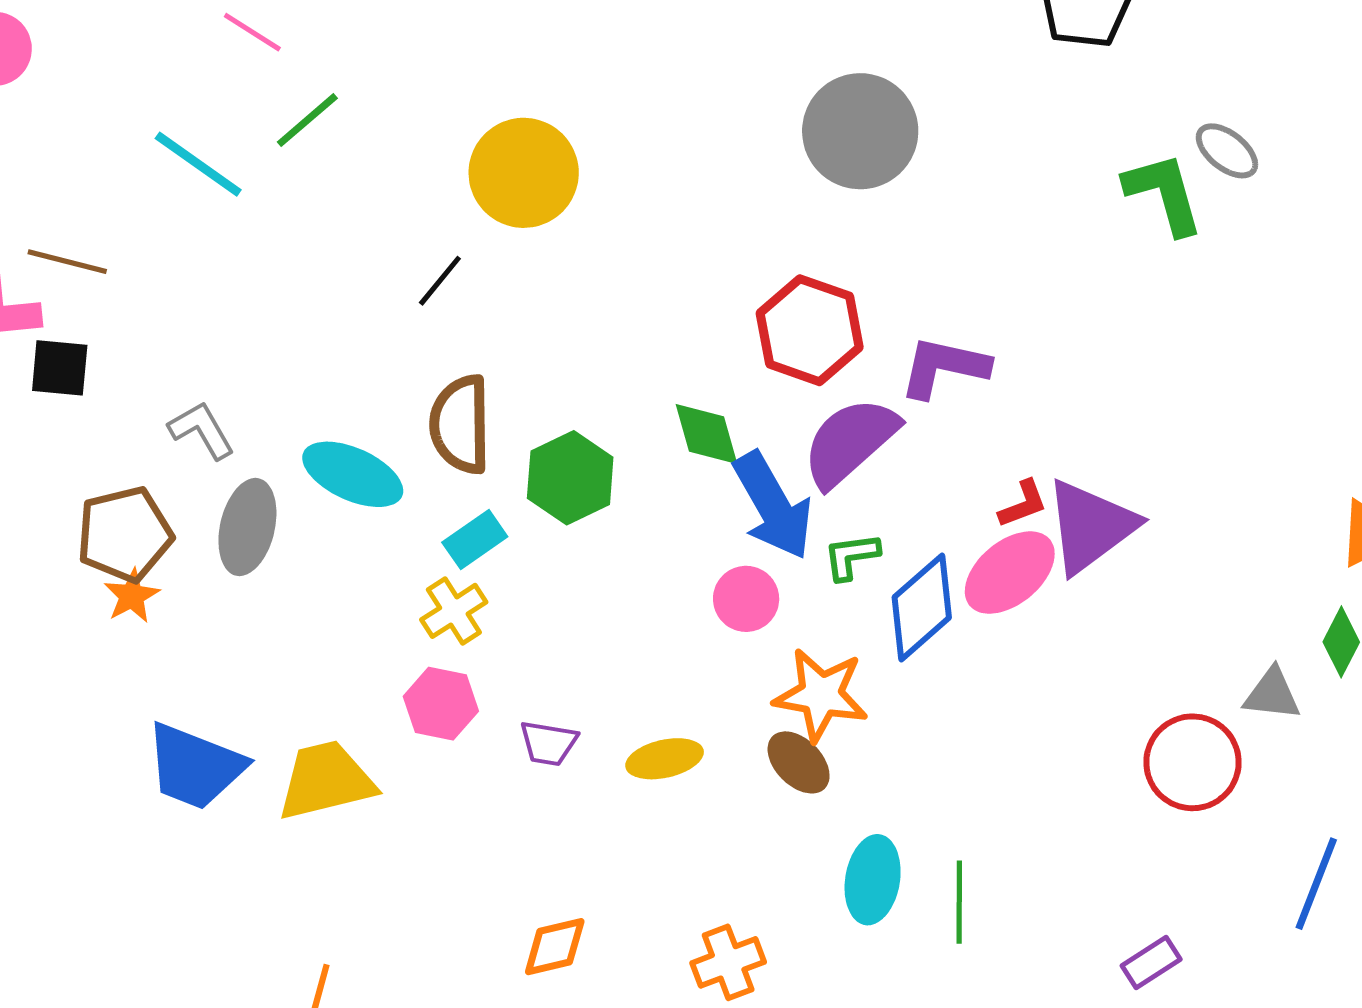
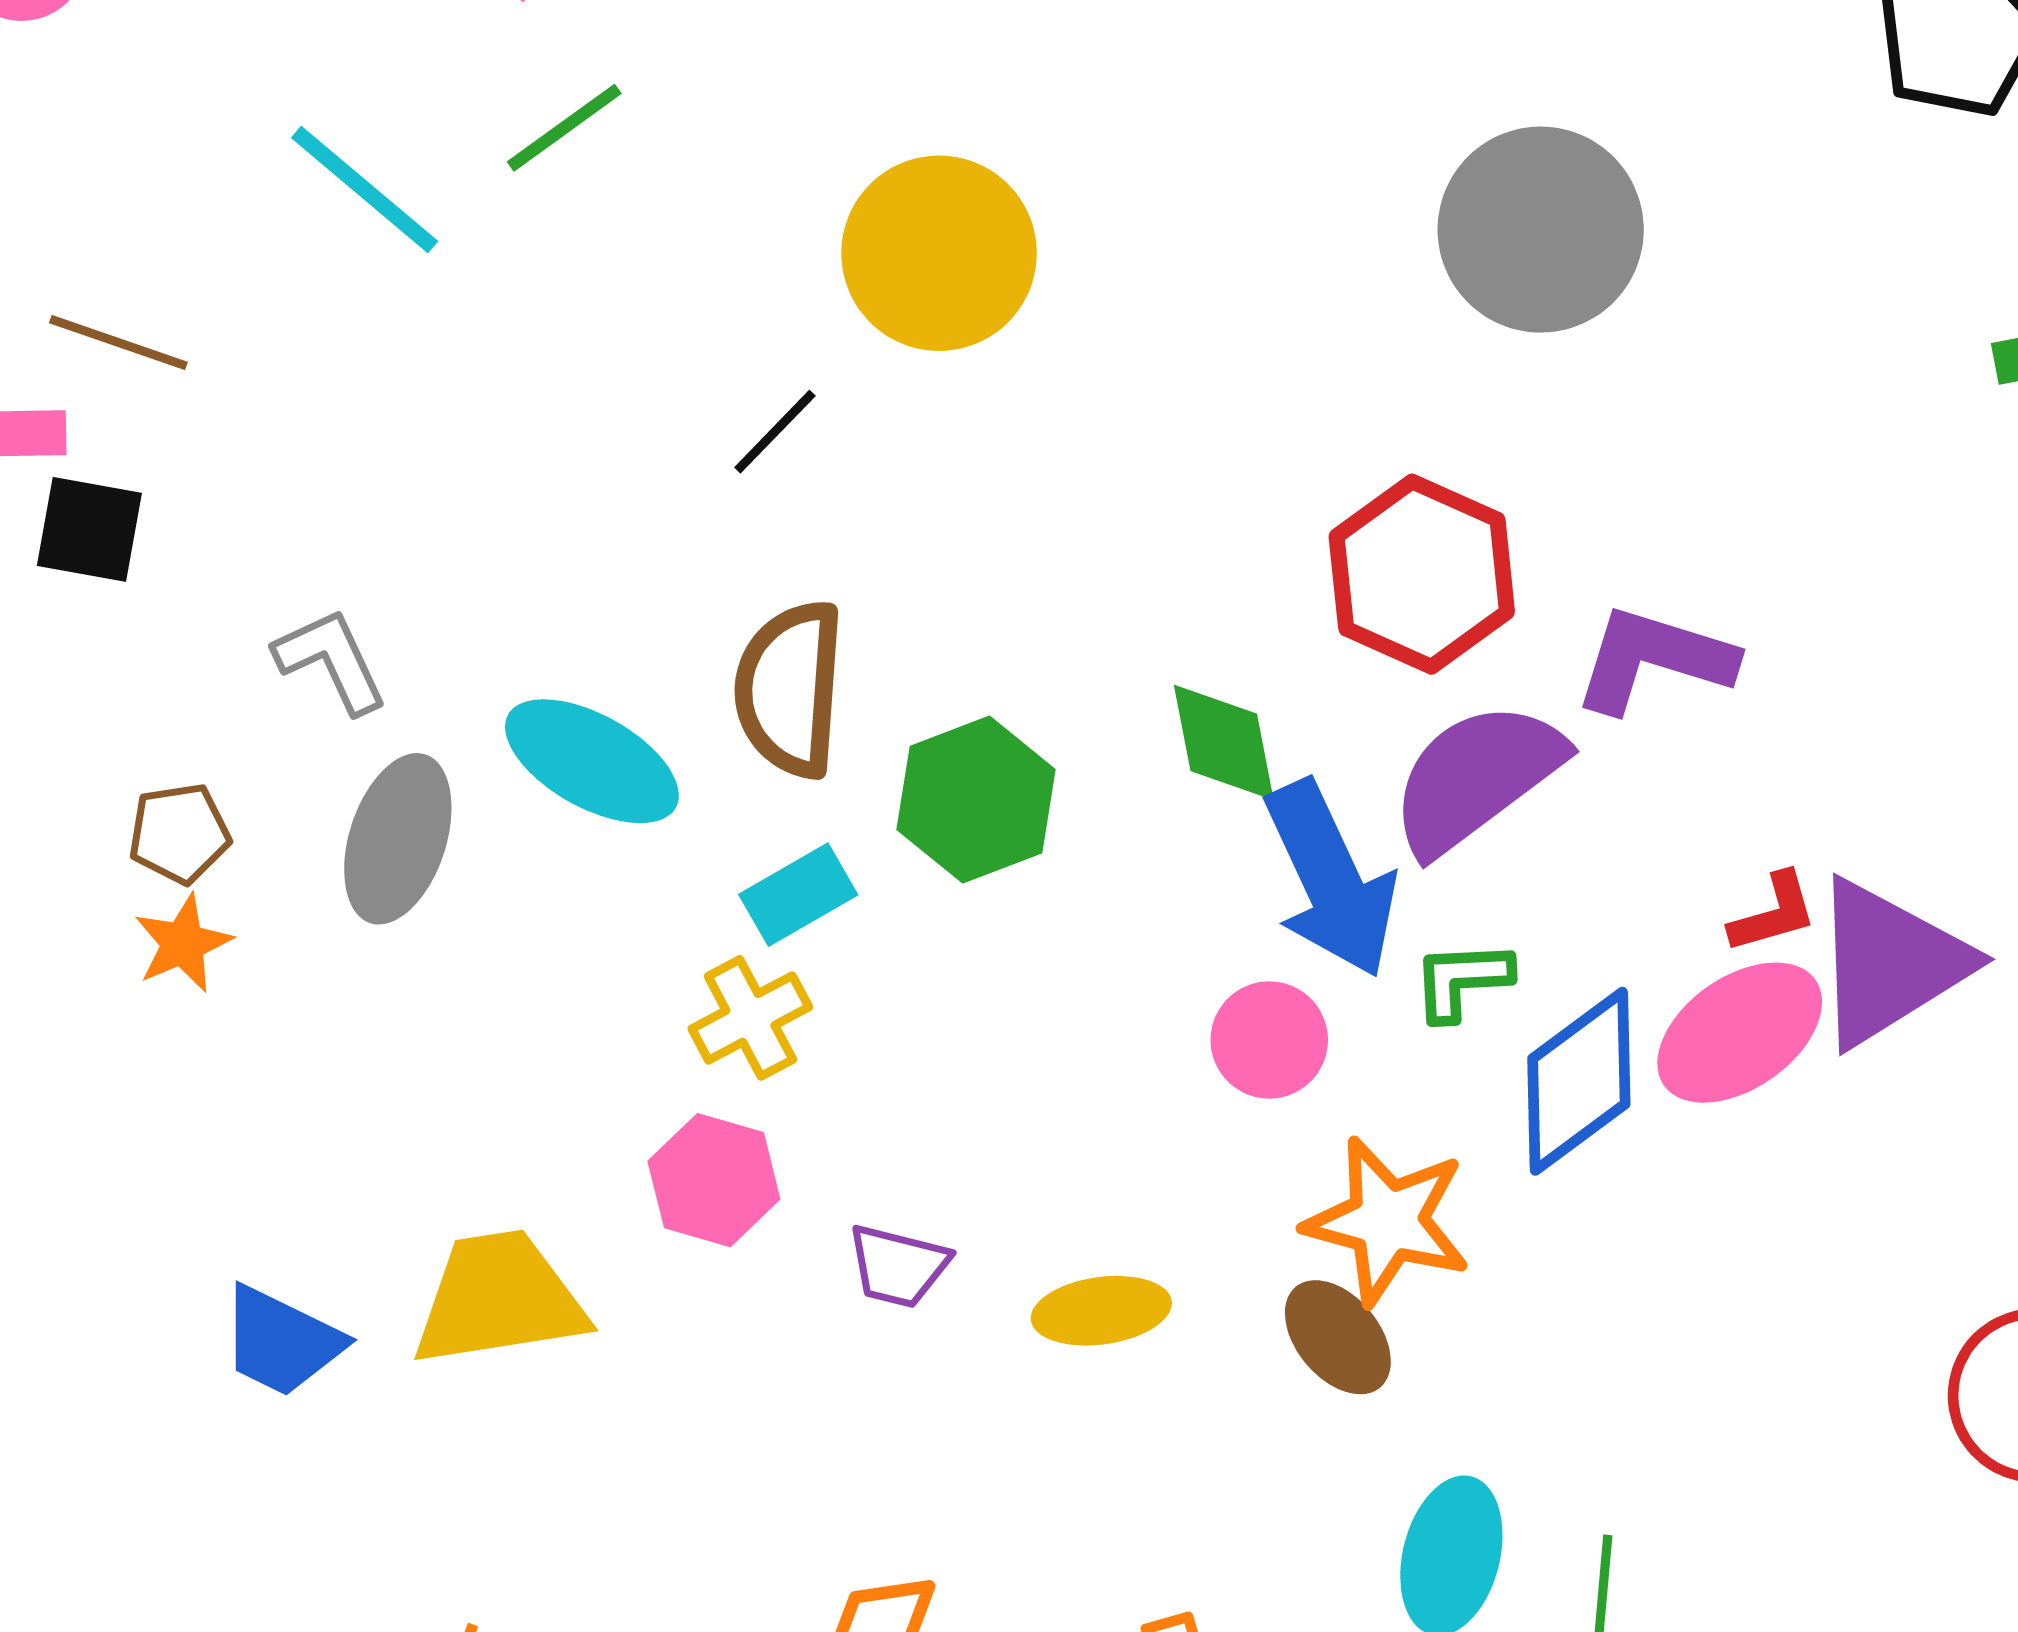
brown pentagon: (125, 534) -> (179, 833), size x0.6
blue trapezoid: (195, 766) -> (281, 1341), moved, size x0.7

